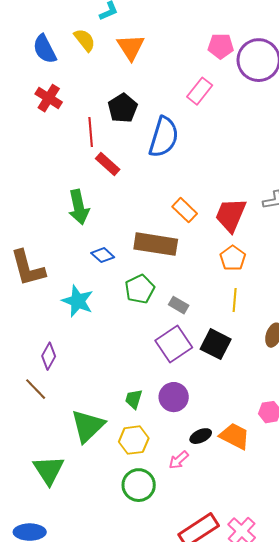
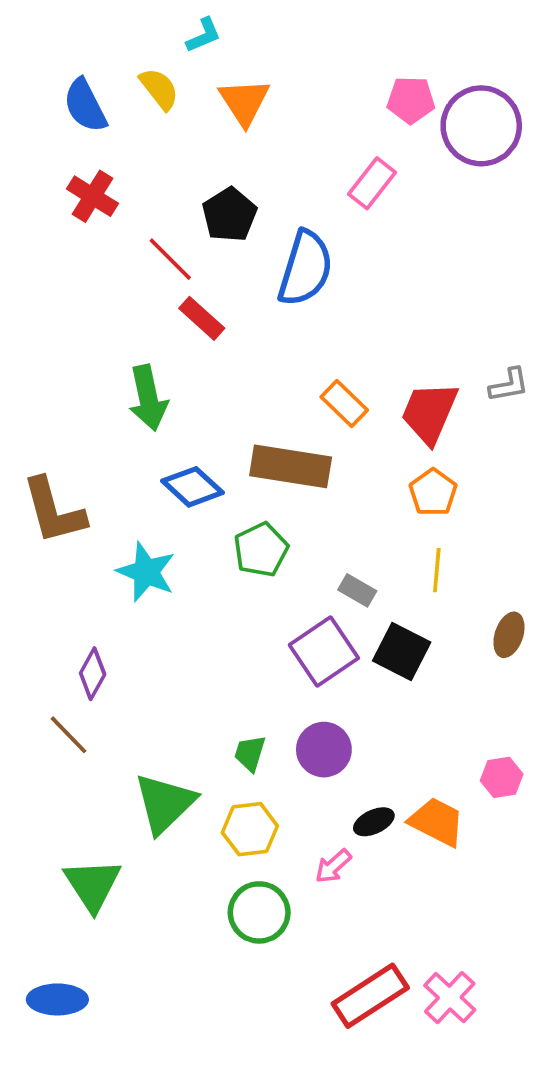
red line: (91, 132) -> (170, 259), turned -40
blue diamond: (103, 255) -> (192, 487), size x1.4
gray rectangle: (179, 305) -> (357, 590), moved

